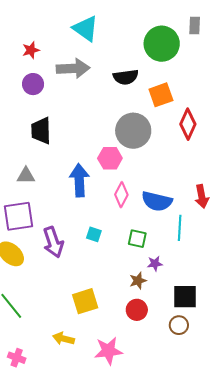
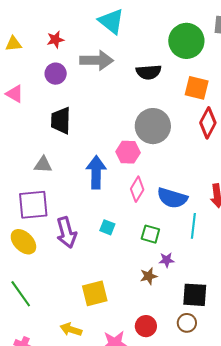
orange square: (161, 95) -> (197, 88), moved, turned 30
red circle: (137, 310) -> (146, 326), moved

